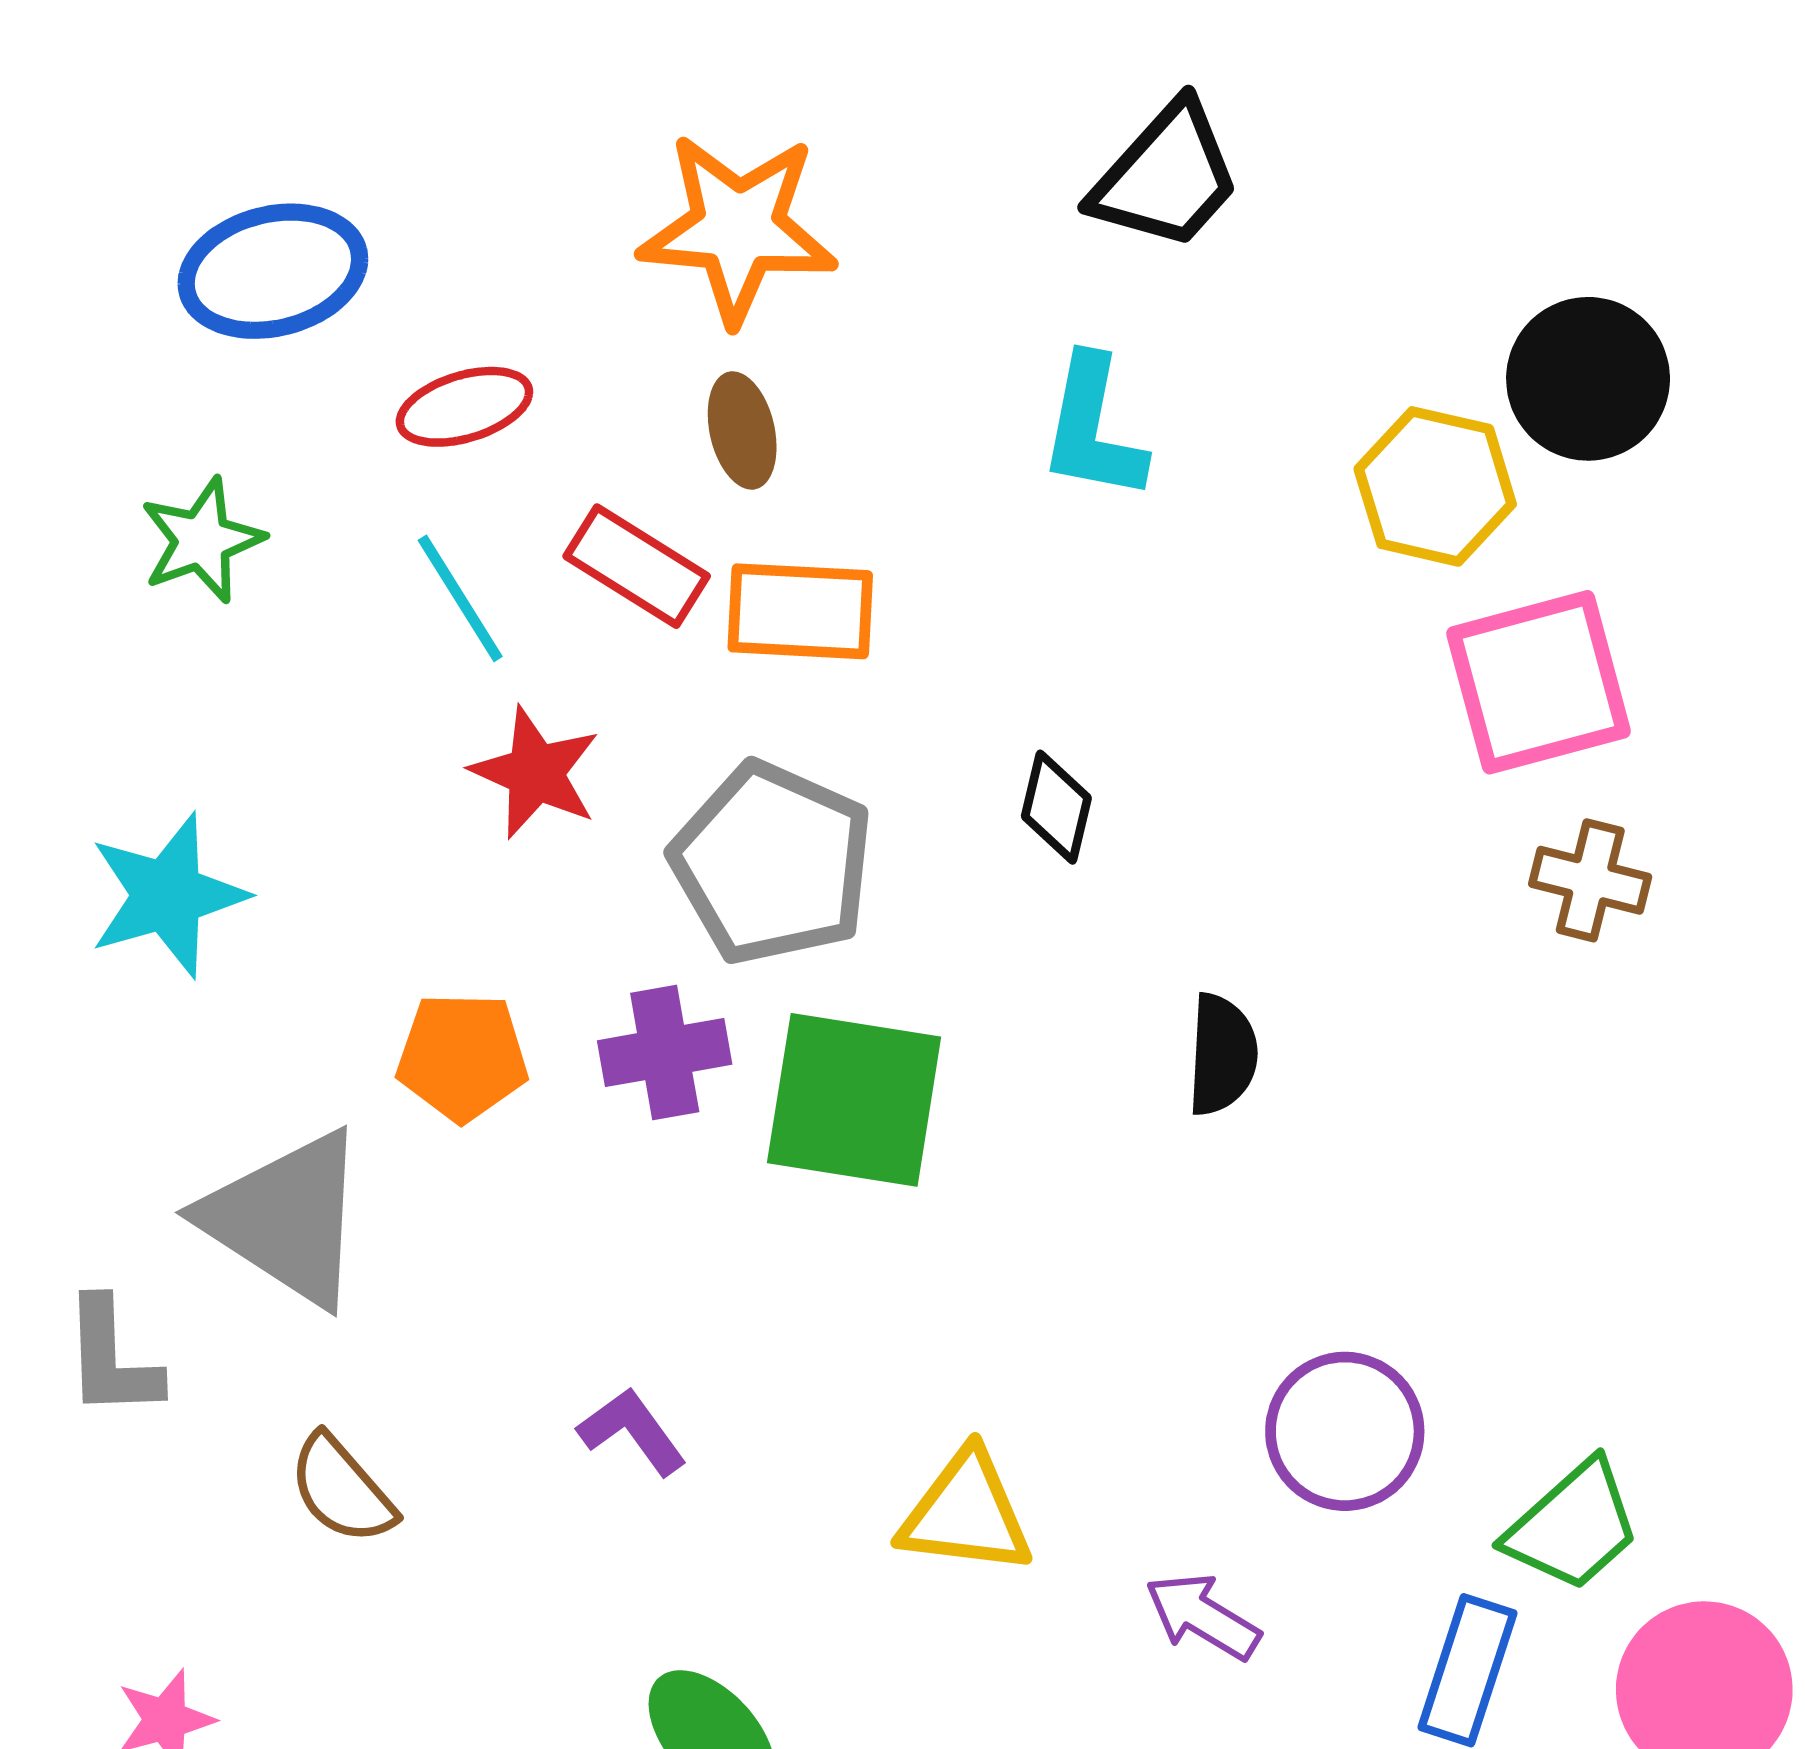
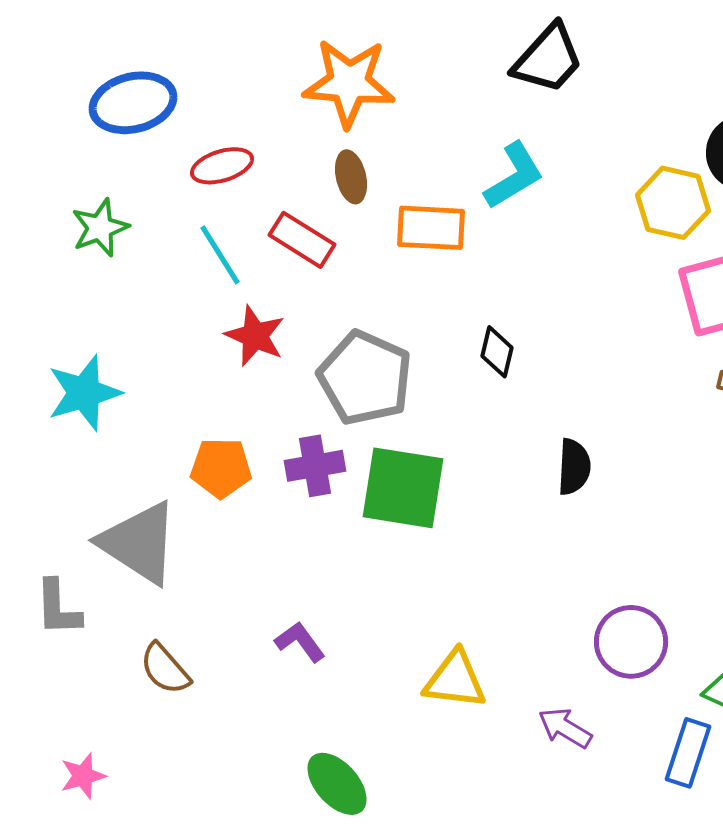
cyan L-shape: (1093, 428) -> (514, 176), turned -132
orange rectangle: (800, 611) -> (431, 228), moved

